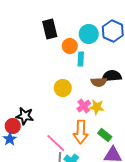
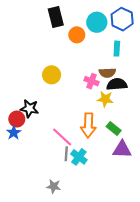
cyan rectangle: (81, 59) -> (117, 49), moved
black semicircle: (112, 76) -> (117, 84), moved
yellow circle: (63, 88) -> (52, 75), moved
pink cross: (84, 106) -> (92, 81), moved, turned -32

